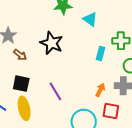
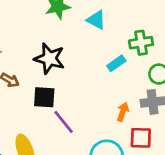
cyan rectangle: (100, 53) -> (116, 63), turned 48
black square: (21, 84) -> (44, 97), moved

